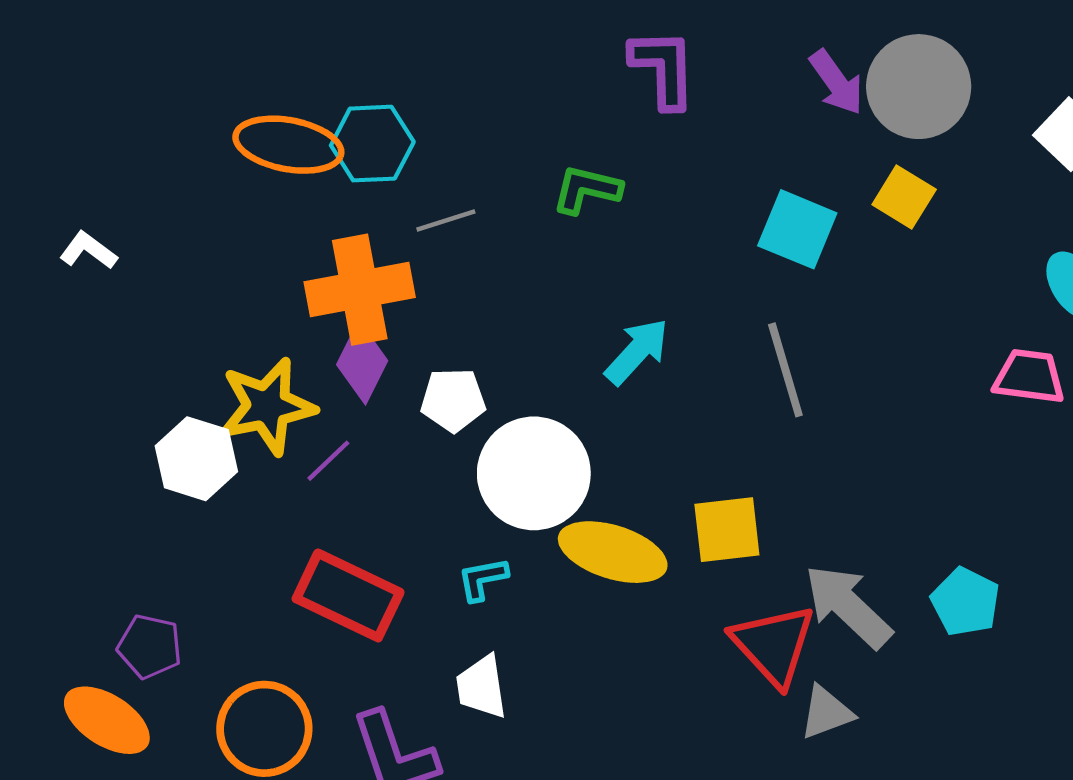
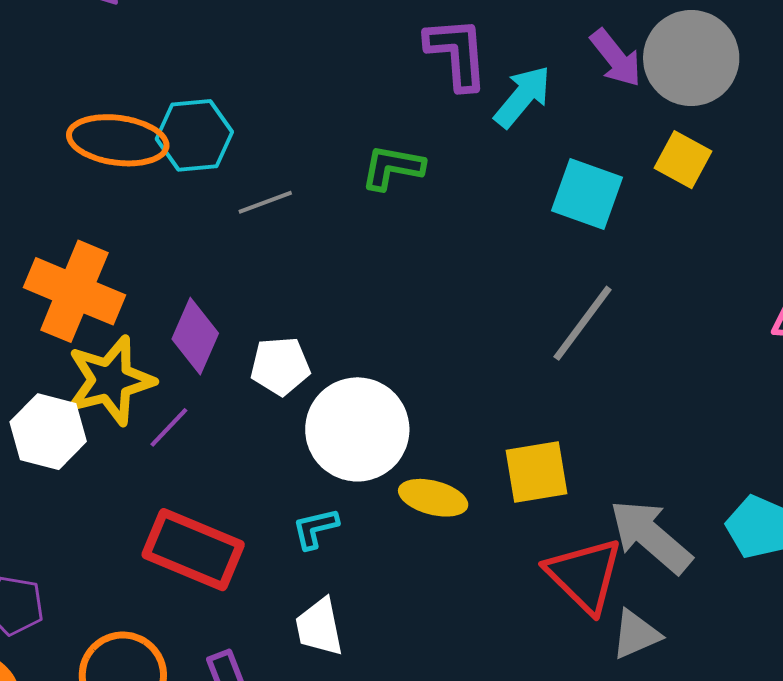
orange cross: (360, 290) -> (74, 291), moved, turned 36
cyan arrow: (637, 351) -> (523, 97), moved
gray line: (785, 370) -> (583, 323), turned 56
yellow ellipse: (613, 552) -> (433, 498), size x0.7

